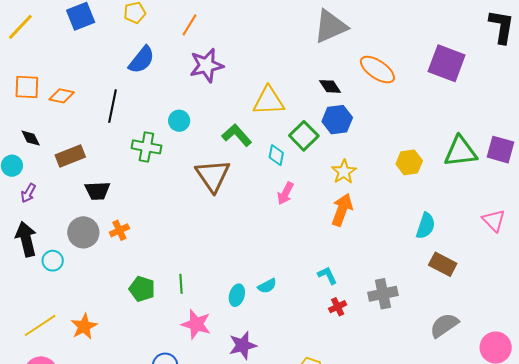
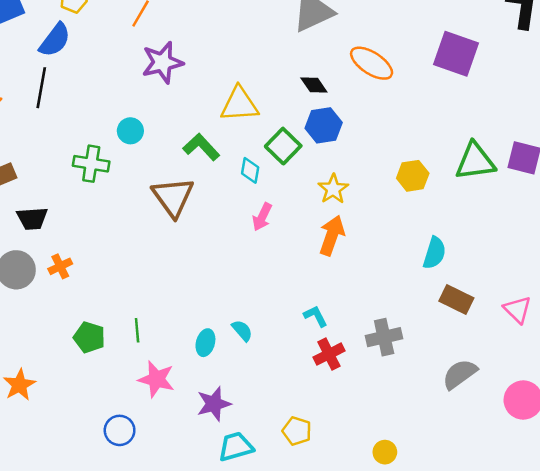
blue semicircle: (142, 60) -> (55, 40), moved
black line: (112, 106) -> (41, 88), moved
pink triangle: (494, 220) -> (517, 309), moved
cyan semicircle: (267, 286) -> (242, 331), turned -102
red cross: (338, 307) -> (329, 354), size x1.4

